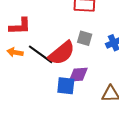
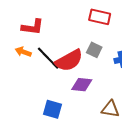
blue square: (66, 86) -> (52, 109), moved

